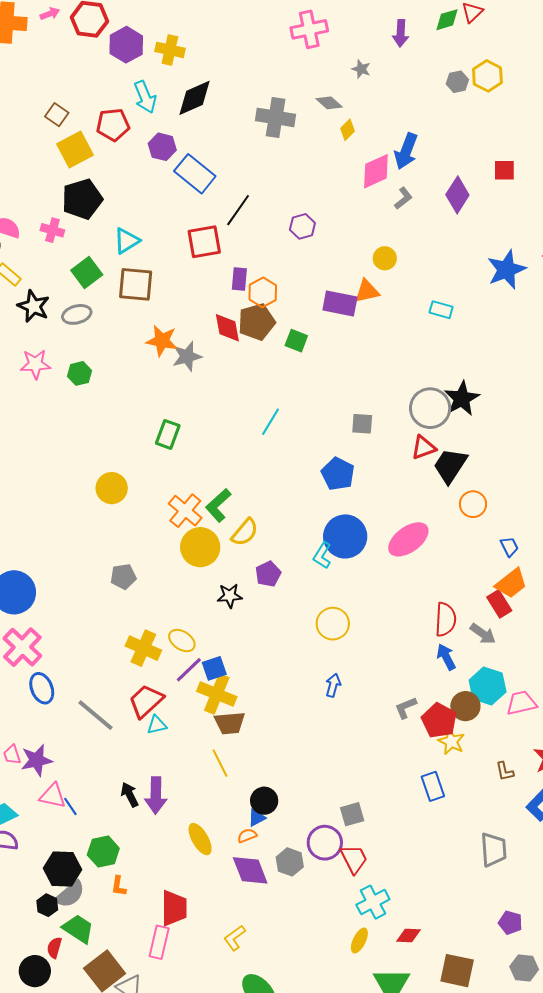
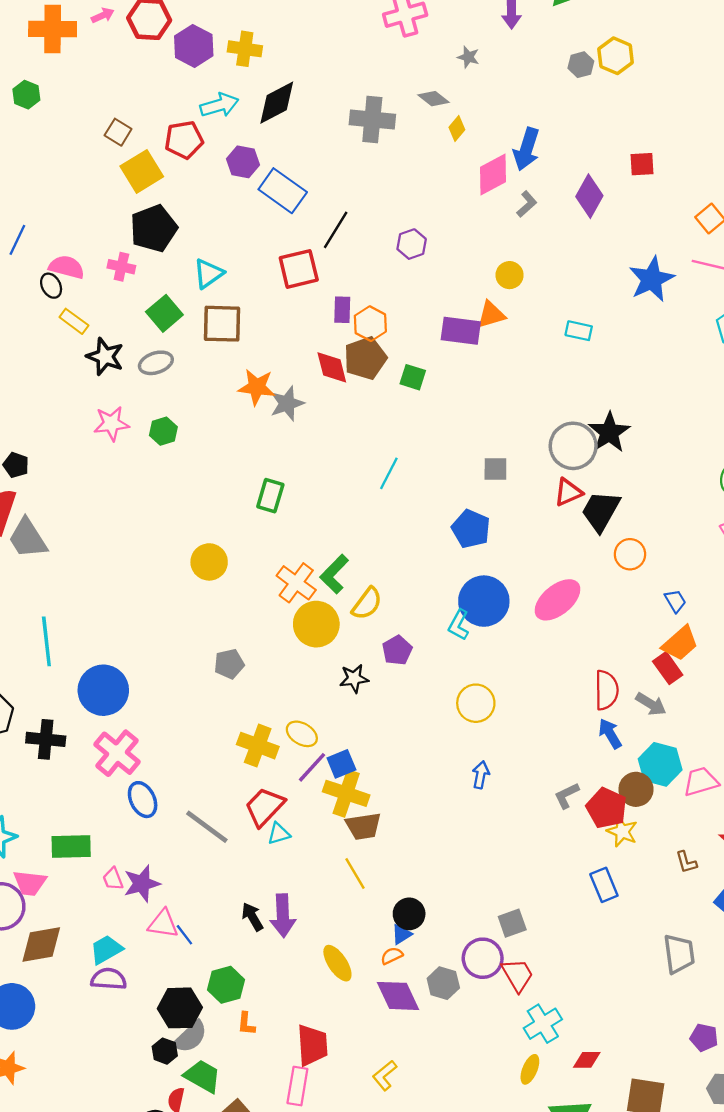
cyan arrow: (145, 97) -> (219, 105), turned -80

